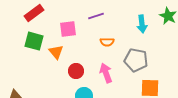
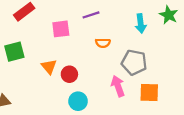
green square: (34, 41) -> (14, 52), moved, turned -30
orange triangle: (56, 52) -> (49, 67), moved
pink arrow: (106, 73) -> (118, 86), moved

